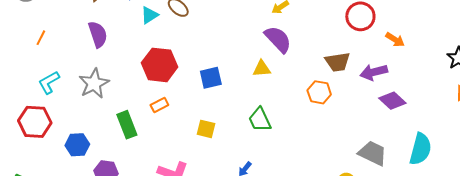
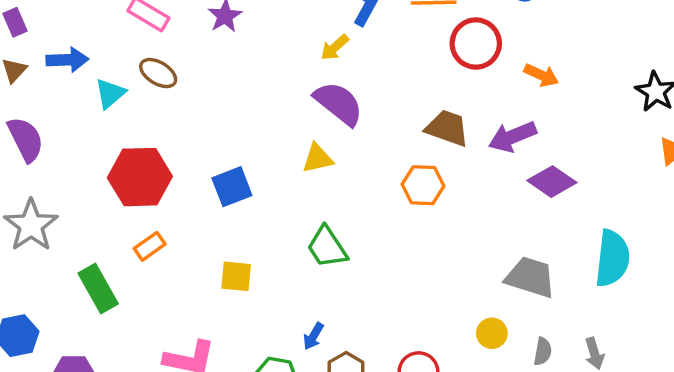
brown trapezoid: (337, 62) -> (447, 128), turned -144

